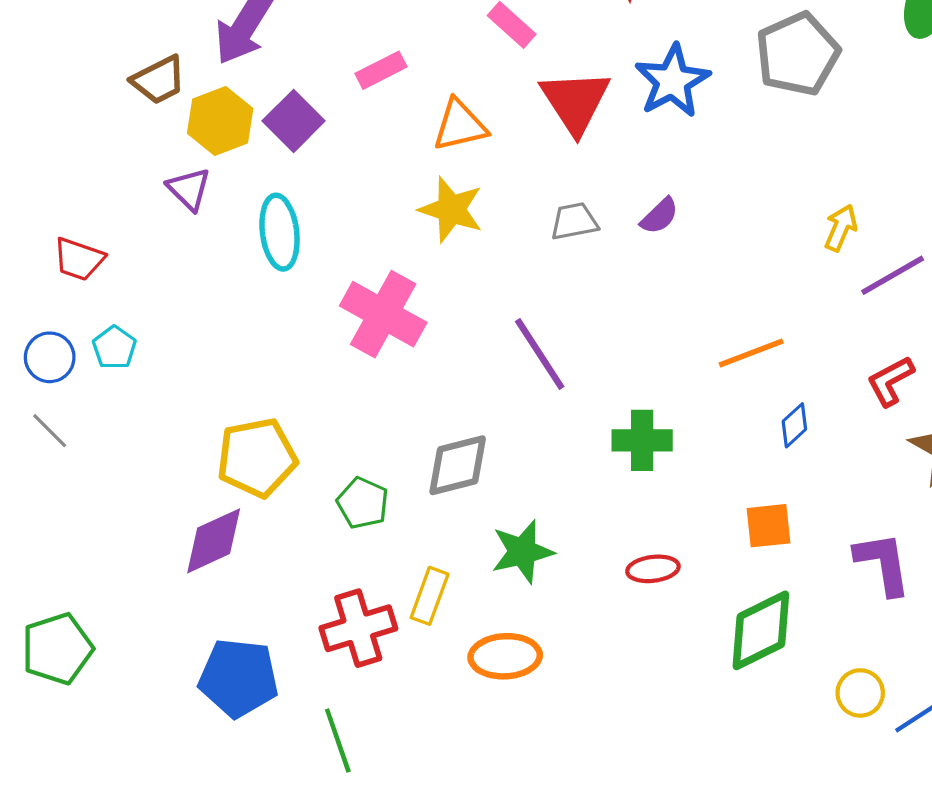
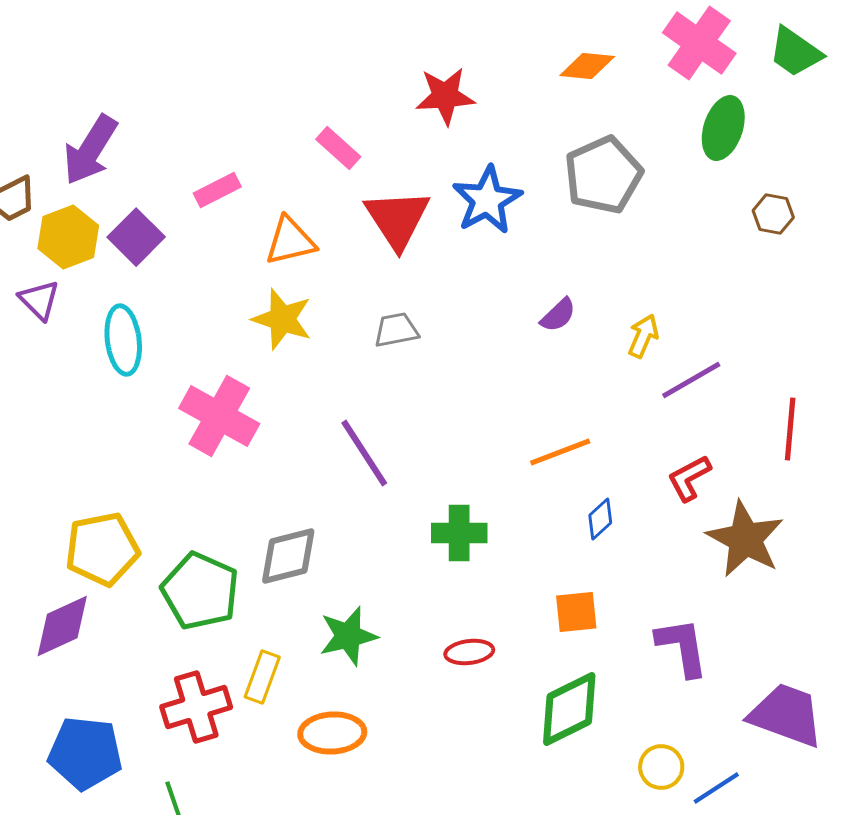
purple semicircle: (659, 216) -> (558, 315), moved
green pentagon: (363, 503) -> (200, 591), size x1.6

